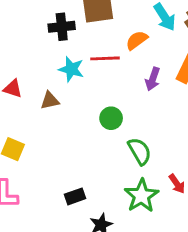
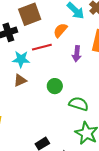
brown triangle: (50, 100) -> (20, 80), moved
green semicircle: (140, 151) -> (79, 104), turned -30

